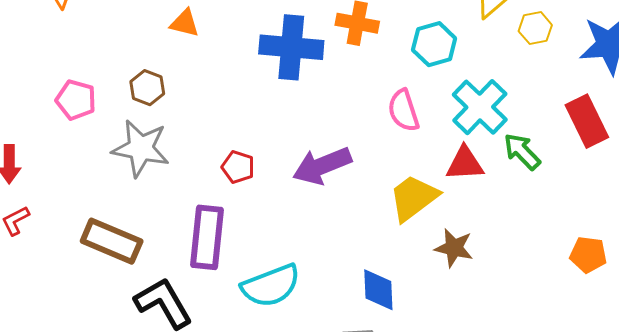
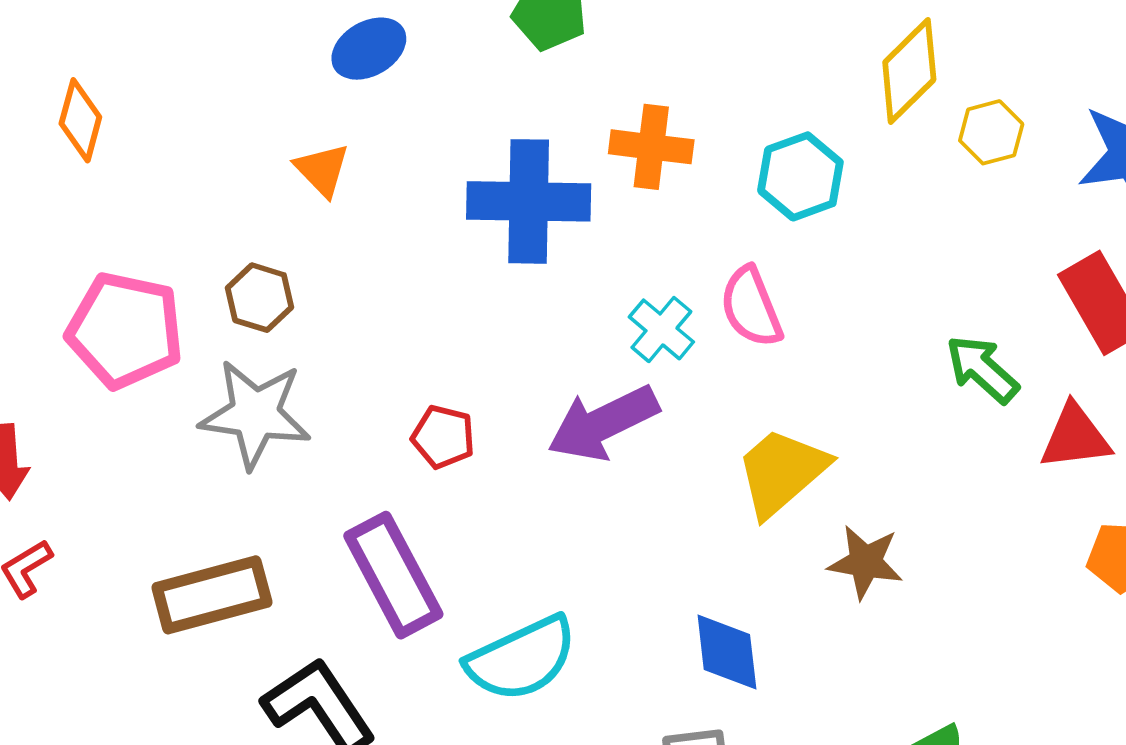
orange triangle: (185, 23) -> (322, 170), turned 36
pink pentagon: (76, 100) -> (125, 330), size x1.5
cyan cross: (480, 107) -> (661, 329), moved, size x0.6
red triangle: (465, 164) -> (1075, 437), moved
purple rectangle: (207, 237) -> (393, 575), turned -30
brown rectangle: (112, 241) -> (212, 595), turned -34

